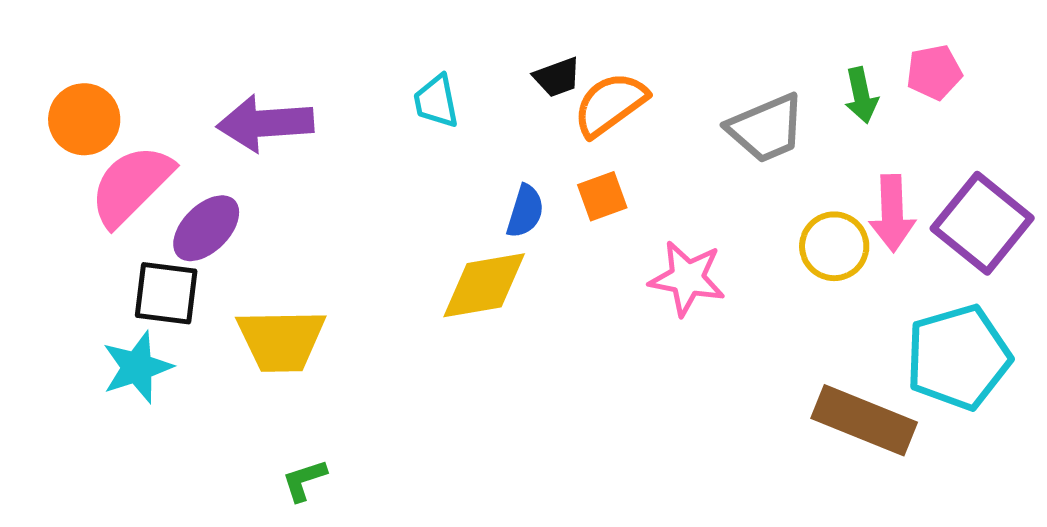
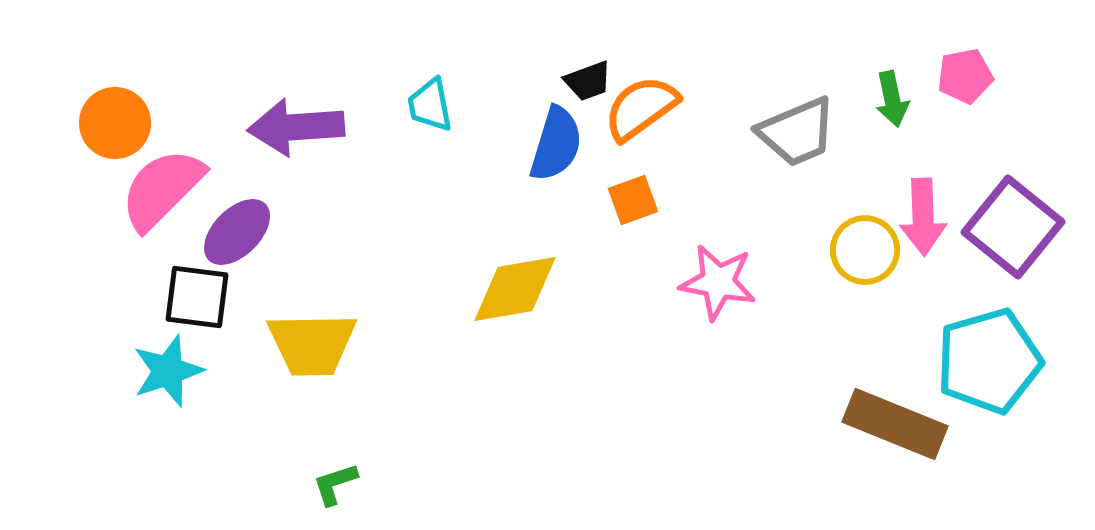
cyan trapezoid: (436, 101) -> (430, 105), moved
blue semicircle: (525, 211) -> (556, 144), moved, size x1.4

